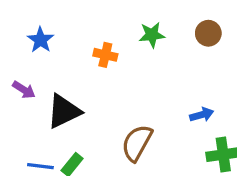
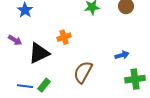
orange cross: (105, 55) -> (64, 37), moved, turned -32

